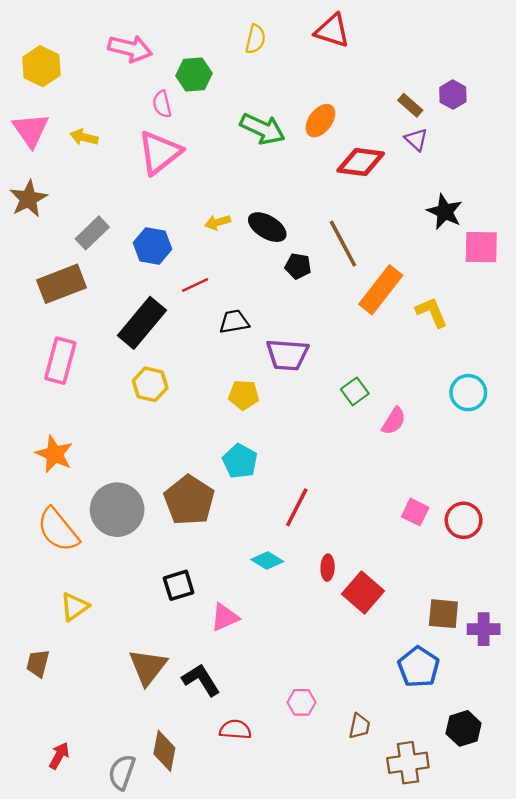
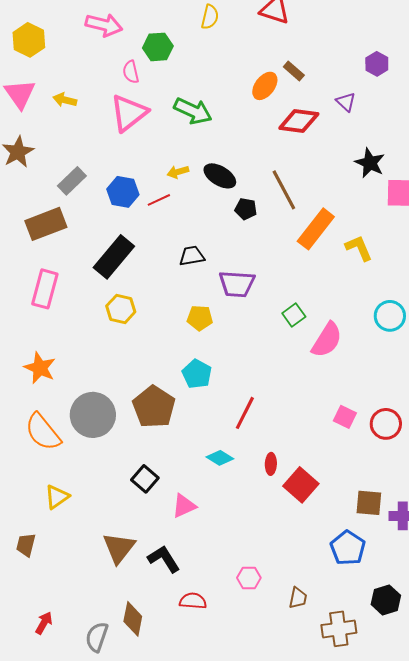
brown rectangle: (410, 105) -> (294, 71), moved
green arrow: (263, 129) -> (193, 111), moved
red line: (195, 285) -> (159, 200), moved
pink semicircle: (394, 421) -> (327, 340), size x1.5
black square: (179, 585) -> (145, 479), turned -32

